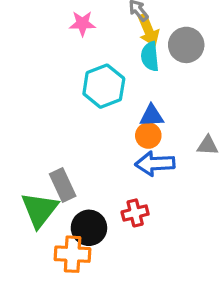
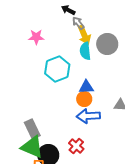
pink star: (82, 24) -> (36, 37), moved
green triangle: (40, 210) -> (32, 147), moved, turned -45
red cross: (135, 213) -> (76, 146), turned -35

